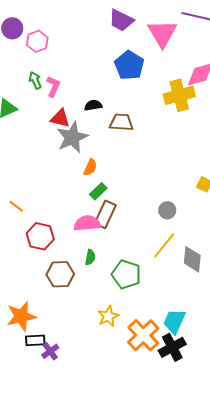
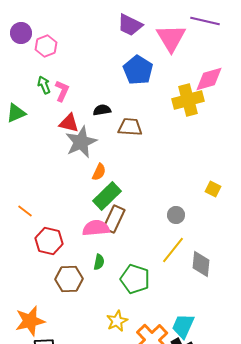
green rectangle: (98, 191) -> (107, 196), size x1.6

